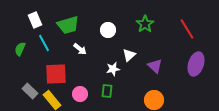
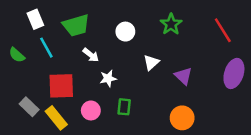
green semicircle: (20, 49) -> (17, 55), turned -72
white star: (113, 69) -> (108, 78), moved

